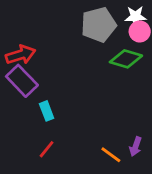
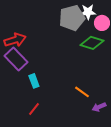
white star: (136, 16) -> (88, 12), moved
purple arrow: (136, 147) -> (99, 107), turned 48
orange line: (111, 155) -> (82, 92), moved

